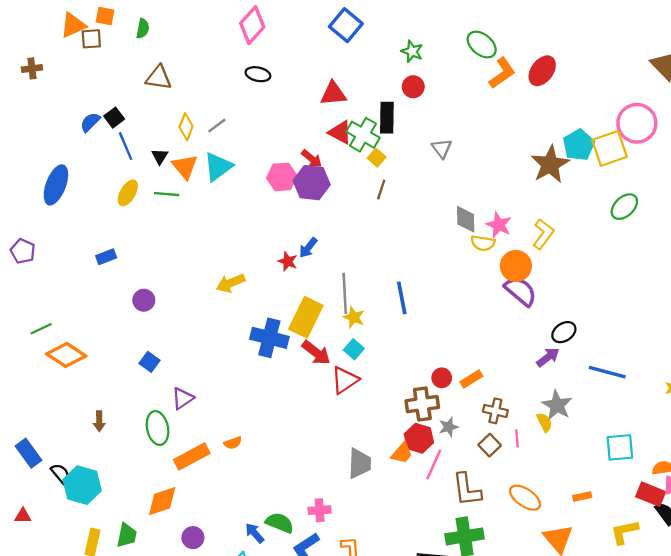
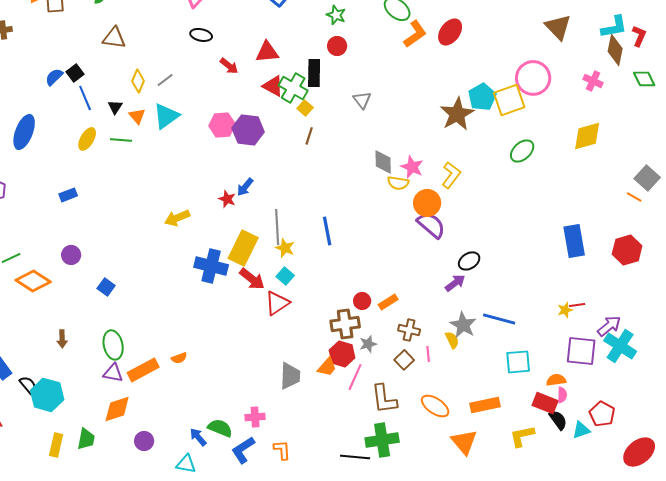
red arrow: (312, 159) -> (229, 66), moved
orange triangle: (185, 167) -> (137, 116), size x0.7
purple circle: (144, 300) -> (71, 255), moved
blue line: (607, 372) -> (499, 319), moved
purple triangle: (183, 398) -> (113, 373), moved, turned 45
orange rectangle: (582, 497) -> (485, 405), size x1.8

